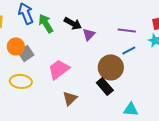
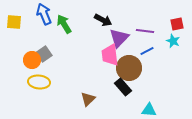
black arrow: (73, 23) -> (103, 20), moved
purple triangle: (89, 34) -> (119, 38), moved, size x1.5
orange circle: (16, 46) -> (32, 60), moved
pink trapezoid: (59, 69) -> (110, 55), moved, turned -60

